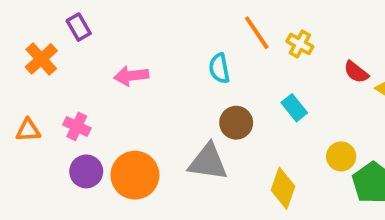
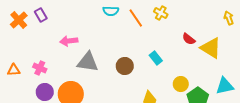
yellow cross: (300, 44) -> (161, 13), moved
orange cross: (41, 59) -> (19, 20), moved
cyan semicircle: (219, 68) -> (111, 11), moved, turned -77
gray triangle: (208, 162) -> (88, 62), moved

